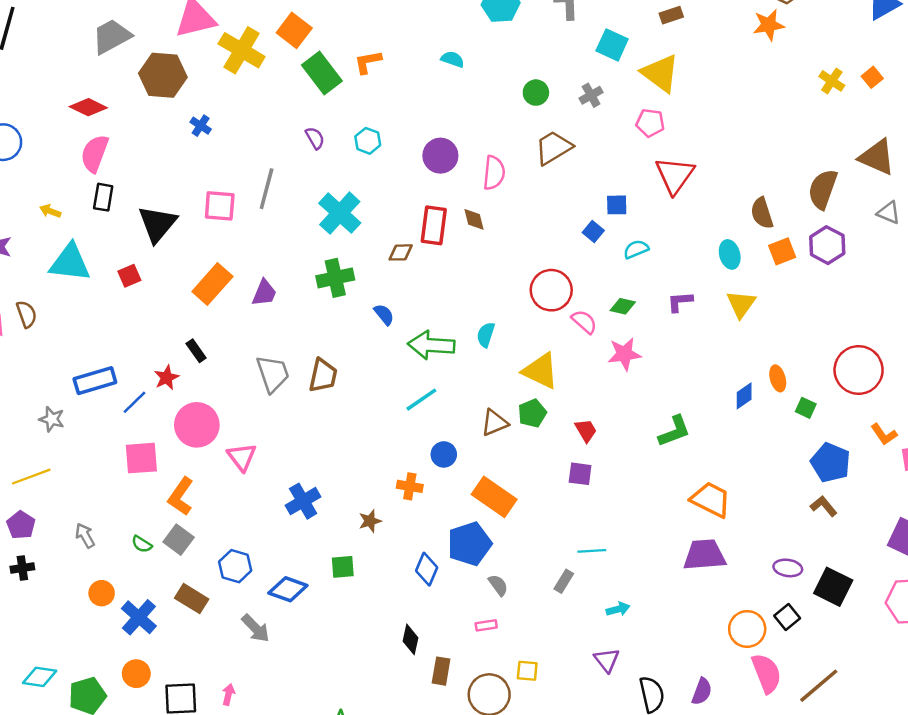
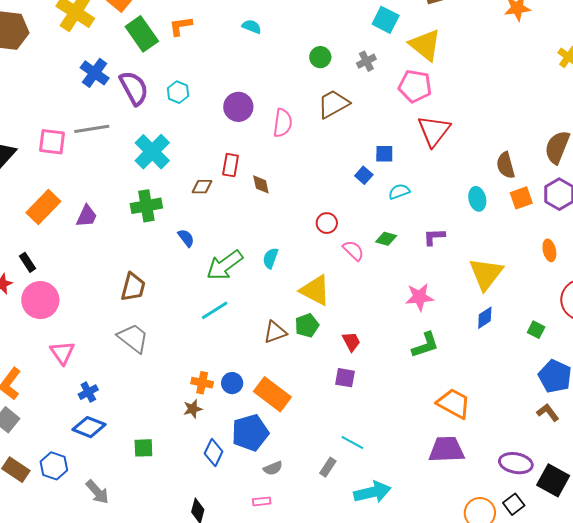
pink pentagon: (650, 123) -> (415, 86), size x1.4
blue cross: (201, 126) -> (95, 73), moved, size x1.6
purple semicircle: (315, 138) -> (134, 88), size x1.8
gray line: (267, 189) -> (92, 129), turned 64
brown diamond: (474, 219) -> (261, 184), moved
red rectangle: (434, 225) -> (231, 165), size x0.7
red circle: (551, 290) -> (327, 223), size x0.6
yellow triangle: (741, 304) -> (486, 274), moved, size x1.4
green arrow: (431, 345) -> (225, 265), turned -42
pink star: (624, 354) -> (419, 297), moved
gray trapezoid: (273, 374) -> (133, 338), moved, turned -36
orange ellipse: (778, 378) -> (549, 250), moved
pink circle: (197, 425) -> (40, 300), moved
blue circle: (444, 454) -> (232, 383), moved
blue cross: (303, 501) -> (88, 392), moved, size x0.7
brown star: (370, 521) -> (193, 409), moved
cyan line: (592, 551) -> (352, 443), turned 30
blue hexagon: (235, 566) -> (54, 466), moved
purple ellipse: (788, 568) -> (516, 463), size x1.4
gray semicircle: (498, 585) -> (273, 468), turned 102
blue diamond: (288, 589) -> (89, 427), moved
cyan arrow: (618, 609) -> (372, 492), size x1.8
gray arrow: (256, 628) -> (97, 492), moved

